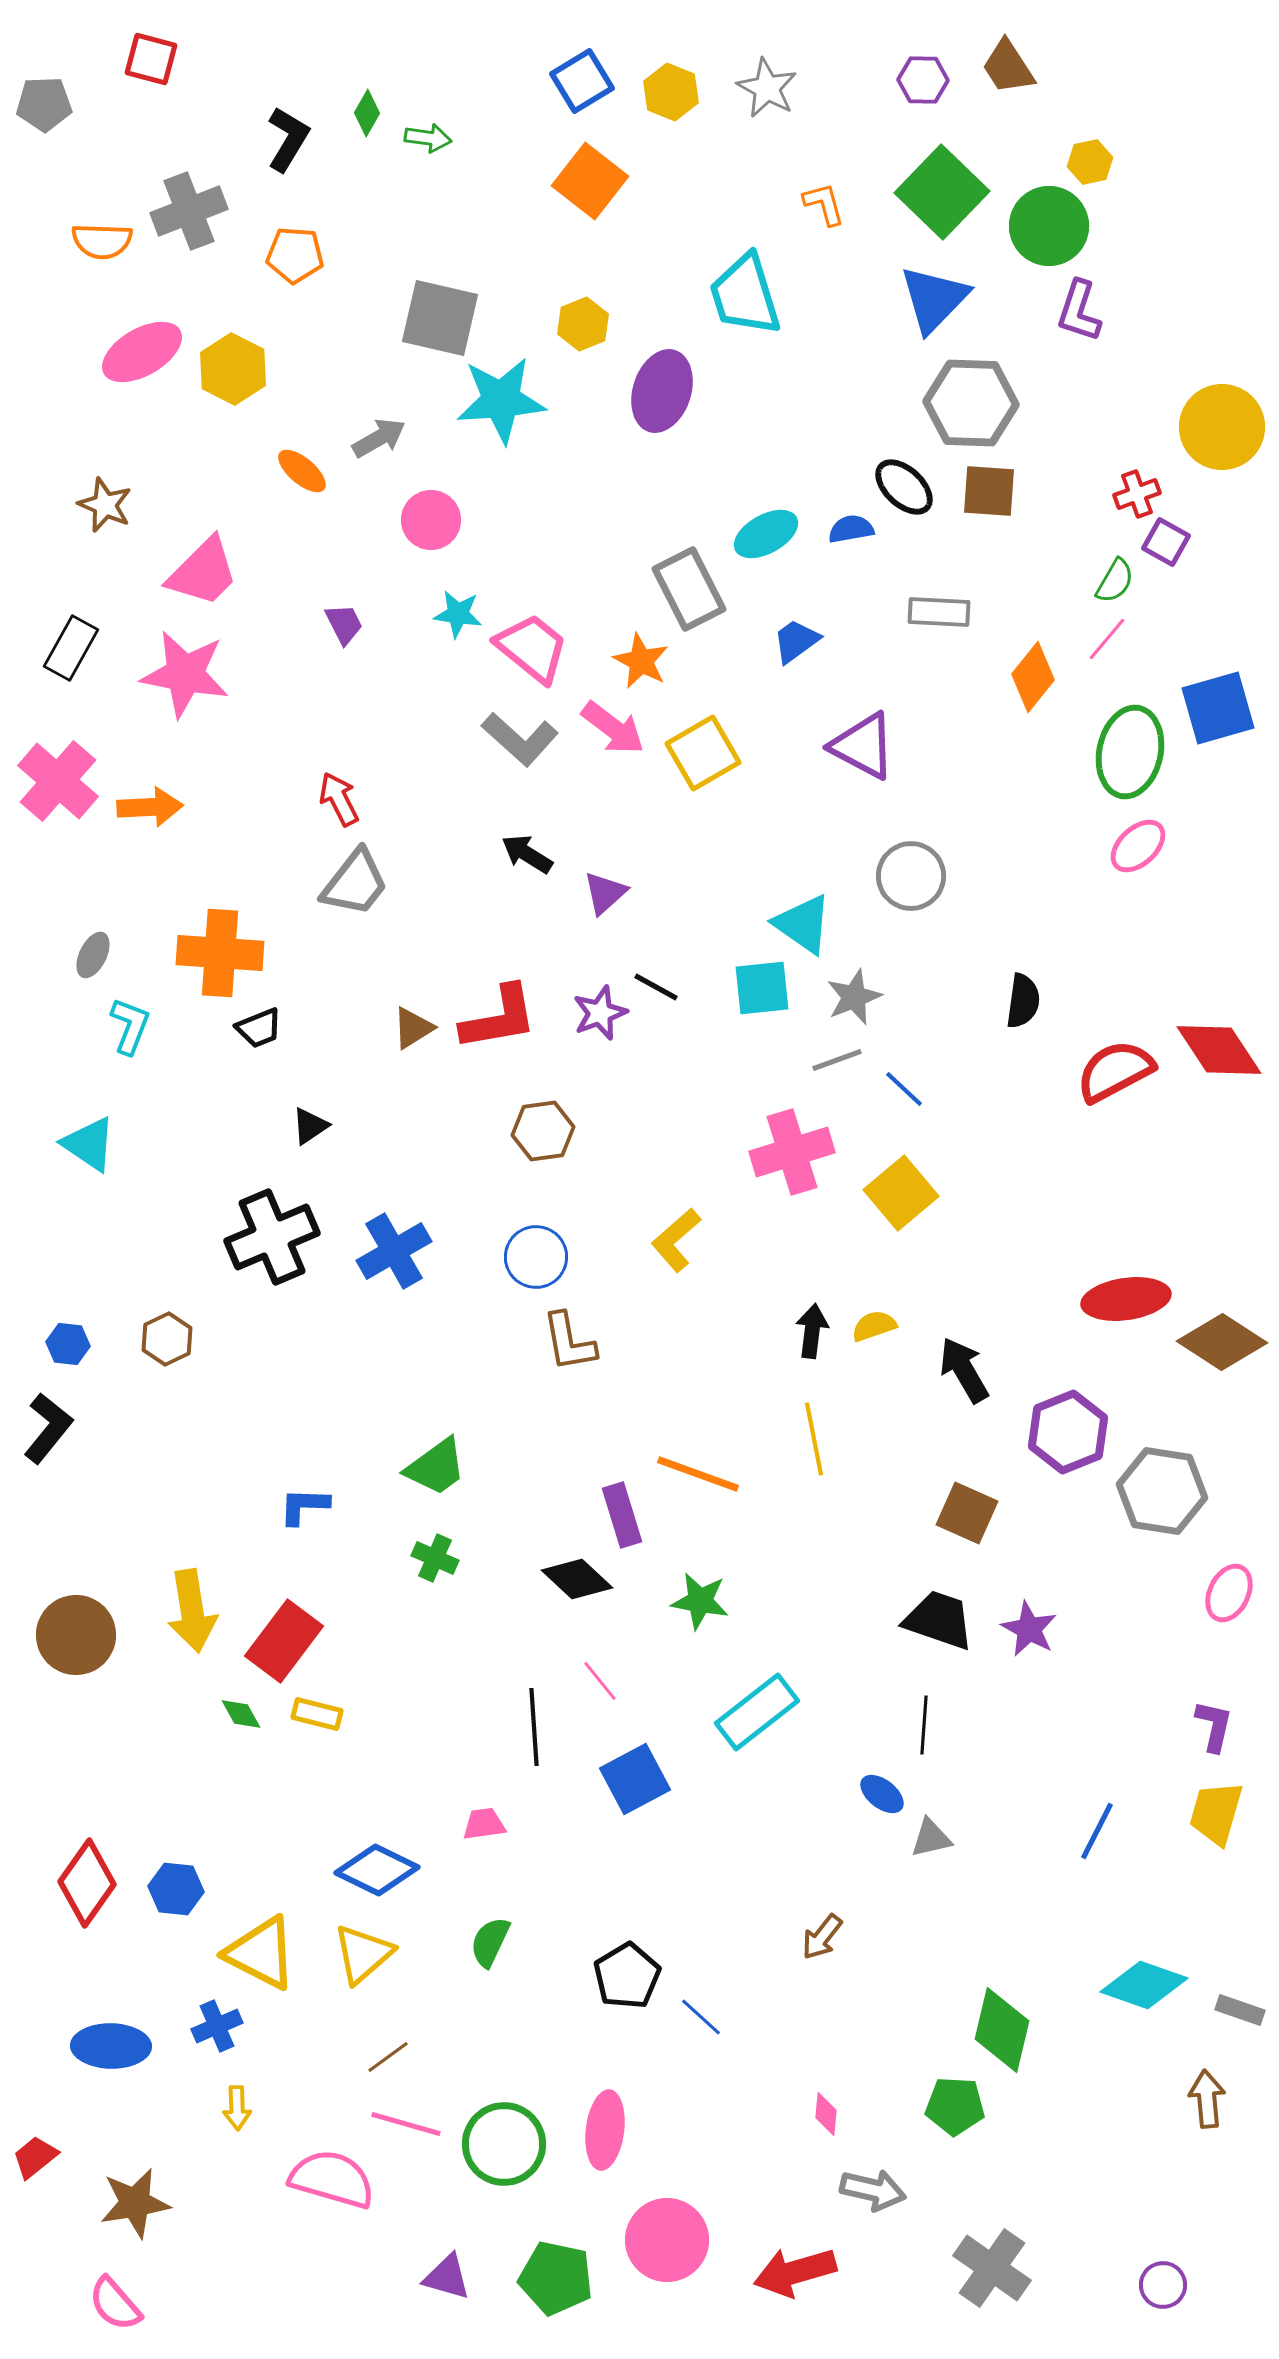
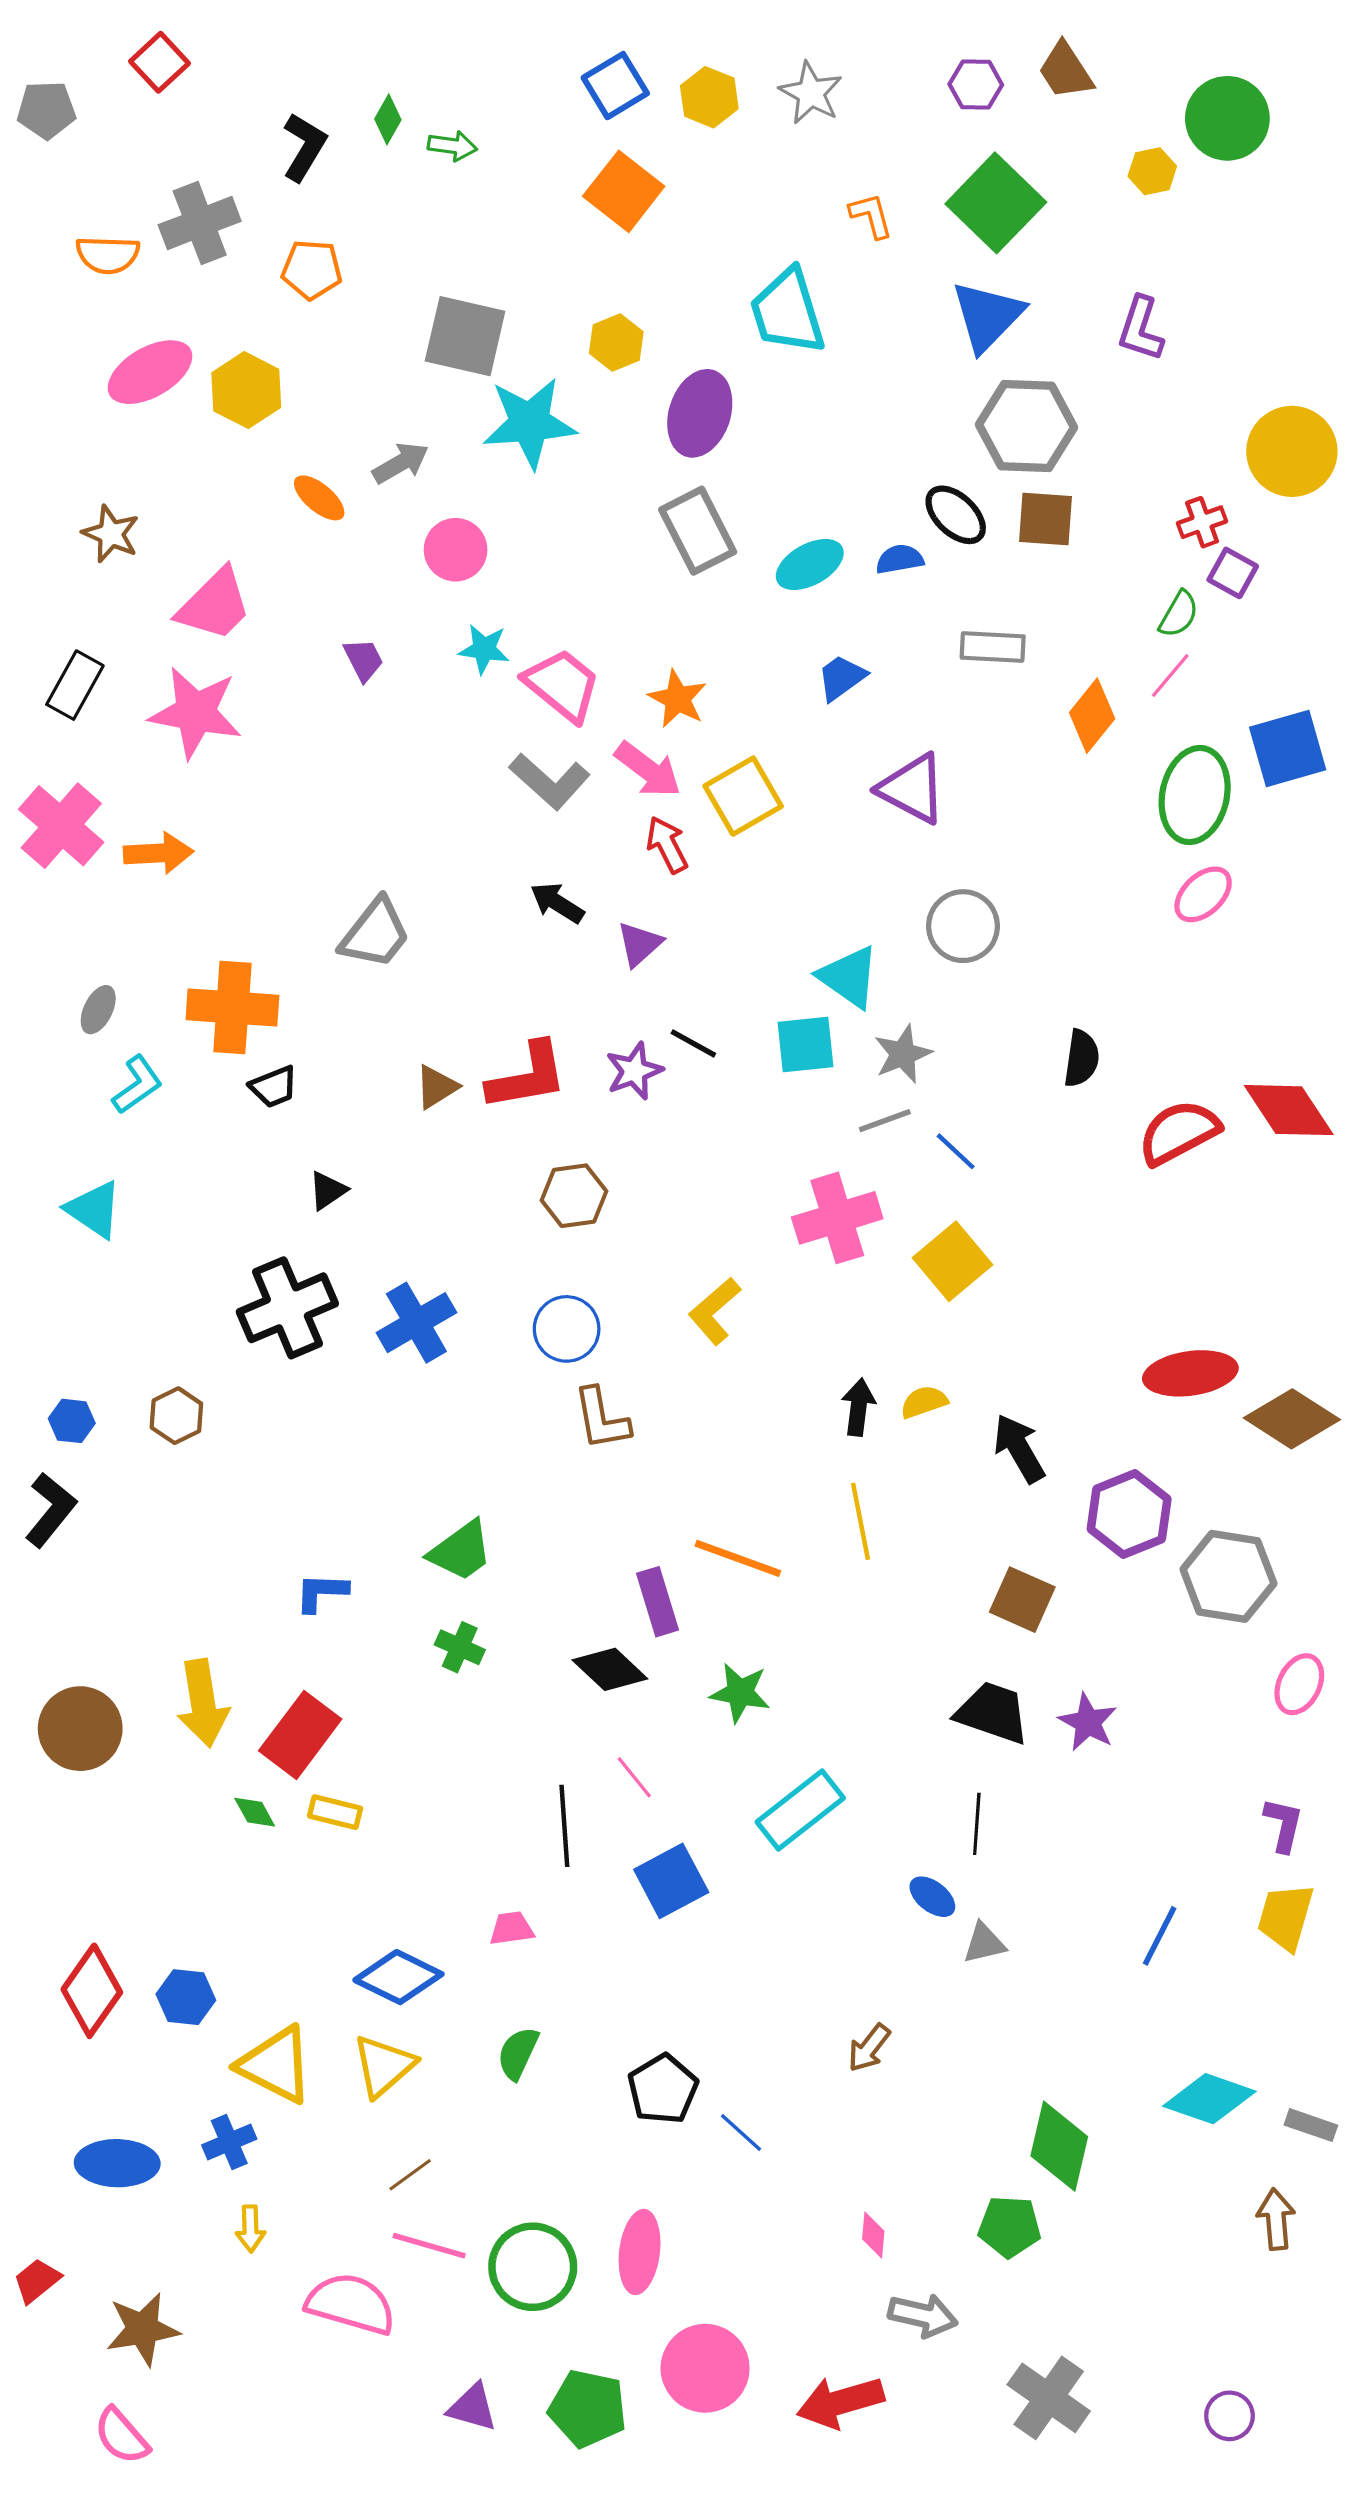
red square: (151, 59) -> (160, 62), turned 32
green circle: (1049, 226) -> (1227, 118), moved
gray rectangle: (689, 589) -> (698, 531), moved
red arrow: (339, 799) -> (667, 845), moved
cyan L-shape: (130, 1026) -> (137, 1085), turned 34

